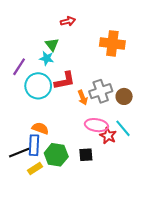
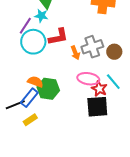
purple line: (19, 67) -> (25, 26), moved
blue rectangle: (34, 145) -> (29, 98), turned 36
green hexagon: (56, 155) -> (48, 89), moved
black square: (86, 155) -> (97, 107), moved, size x1.6

